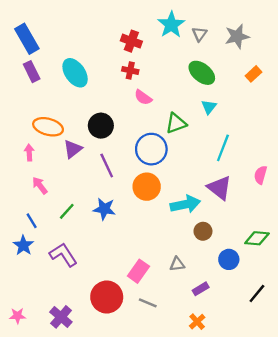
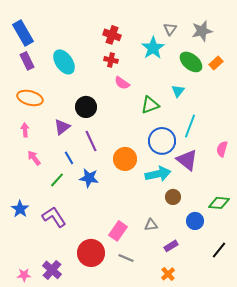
cyan star: (171, 25) -> (153, 48), moved
green ellipse: (202, 73) -> (191, 62), moved
orange ellipse: (48, 127) -> (30, 98), moved
blue circle: (151, 149) -> (162, 141), moved
blue line: (32, 221) -> (69, 158), moved
pink star: (18, 316) -> (24, 275), moved

